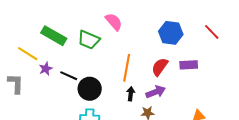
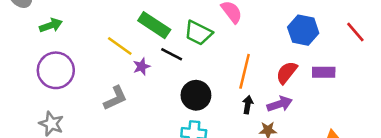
black line: (69, 76) -> (172, 54), moved
gray L-shape: (16, 84) -> (115, 98), moved, turned 60

